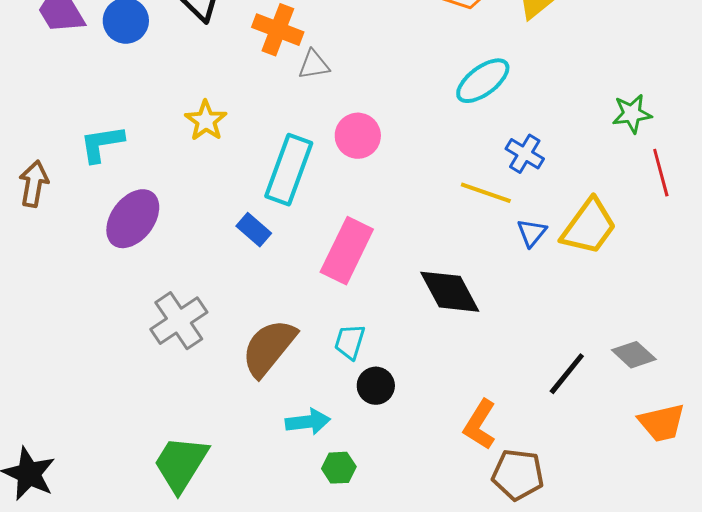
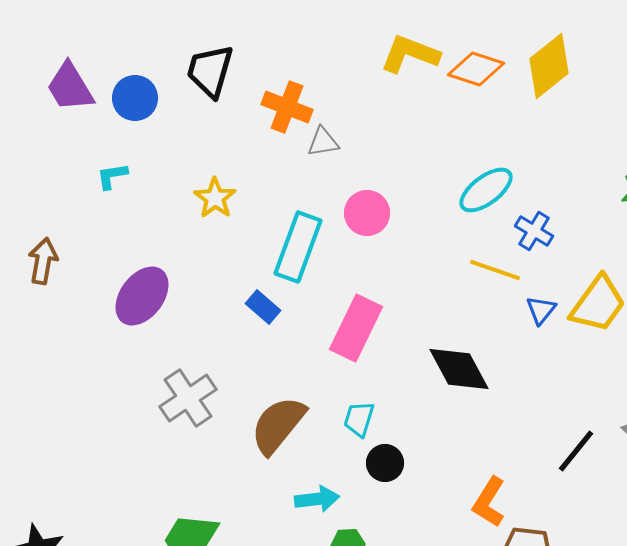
cyan ellipse: (483, 81) -> (486, 190), moved
cyan L-shape: (102, 144) -> (112, 176), moved, size x0.7

